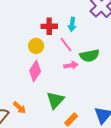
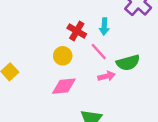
red cross: (49, 26) -> (77, 31), turned 35
pink diamond: (35, 71) -> (64, 86), turned 55

